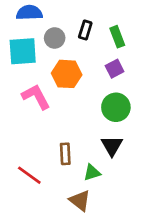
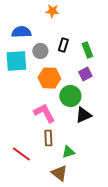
pink L-shape: (36, 97) -> (44, 113), moved
green circle: (116, 107) -> (70, 96), moved
black triangle: (112, 146) -> (83, 115), moved, turned 36

